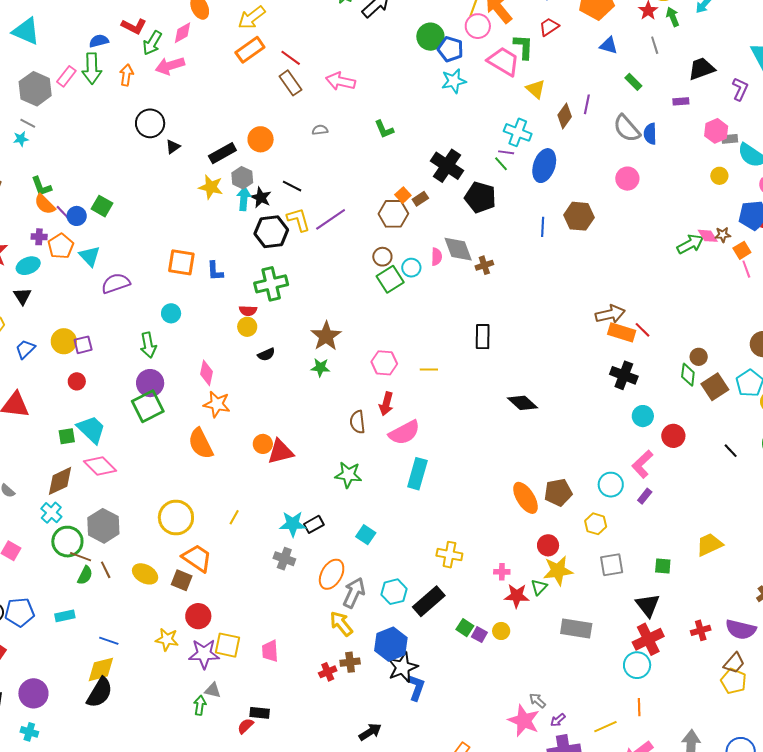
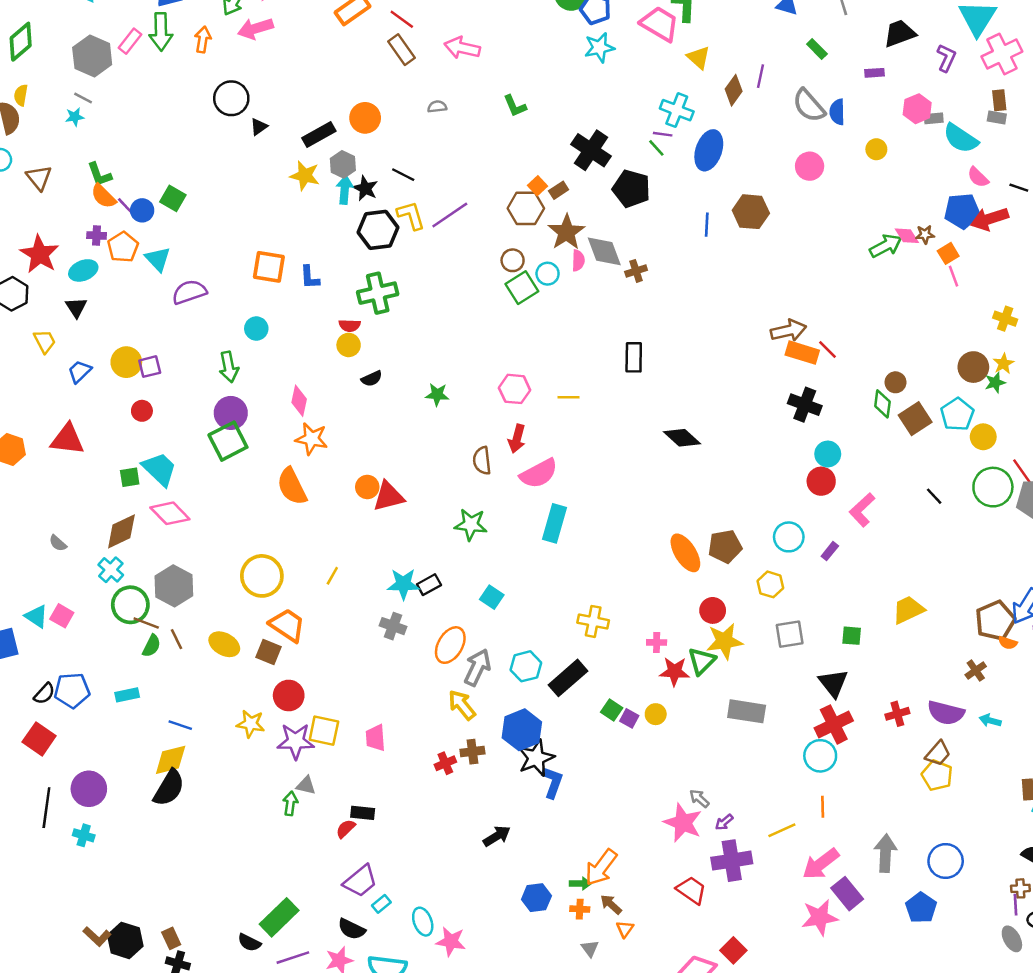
yellow circle: (719, 176) -> (876, 149), moved
brown star: (326, 336) -> (566, 232), moved
red circle: (673, 436) -> (821, 481), moved
pink L-shape: (642, 464) -> (862, 510), moved
green triangle: (539, 587) -> (702, 661), size x1.4

